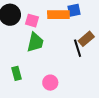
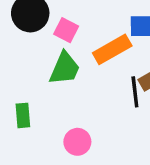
orange rectangle: (58, 15) -> (112, 49), moved, turned -40

